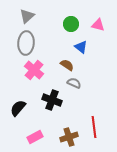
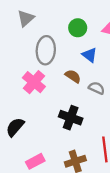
gray ellipse: (26, 43) -> (46, 50), moved
gray semicircle: (74, 83) -> (97, 88), moved
black cross: (52, 100) -> (71, 118), moved

